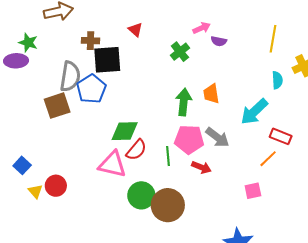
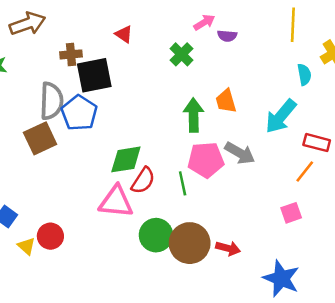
red arrow: (201, 167) -> (228, 248), moved

